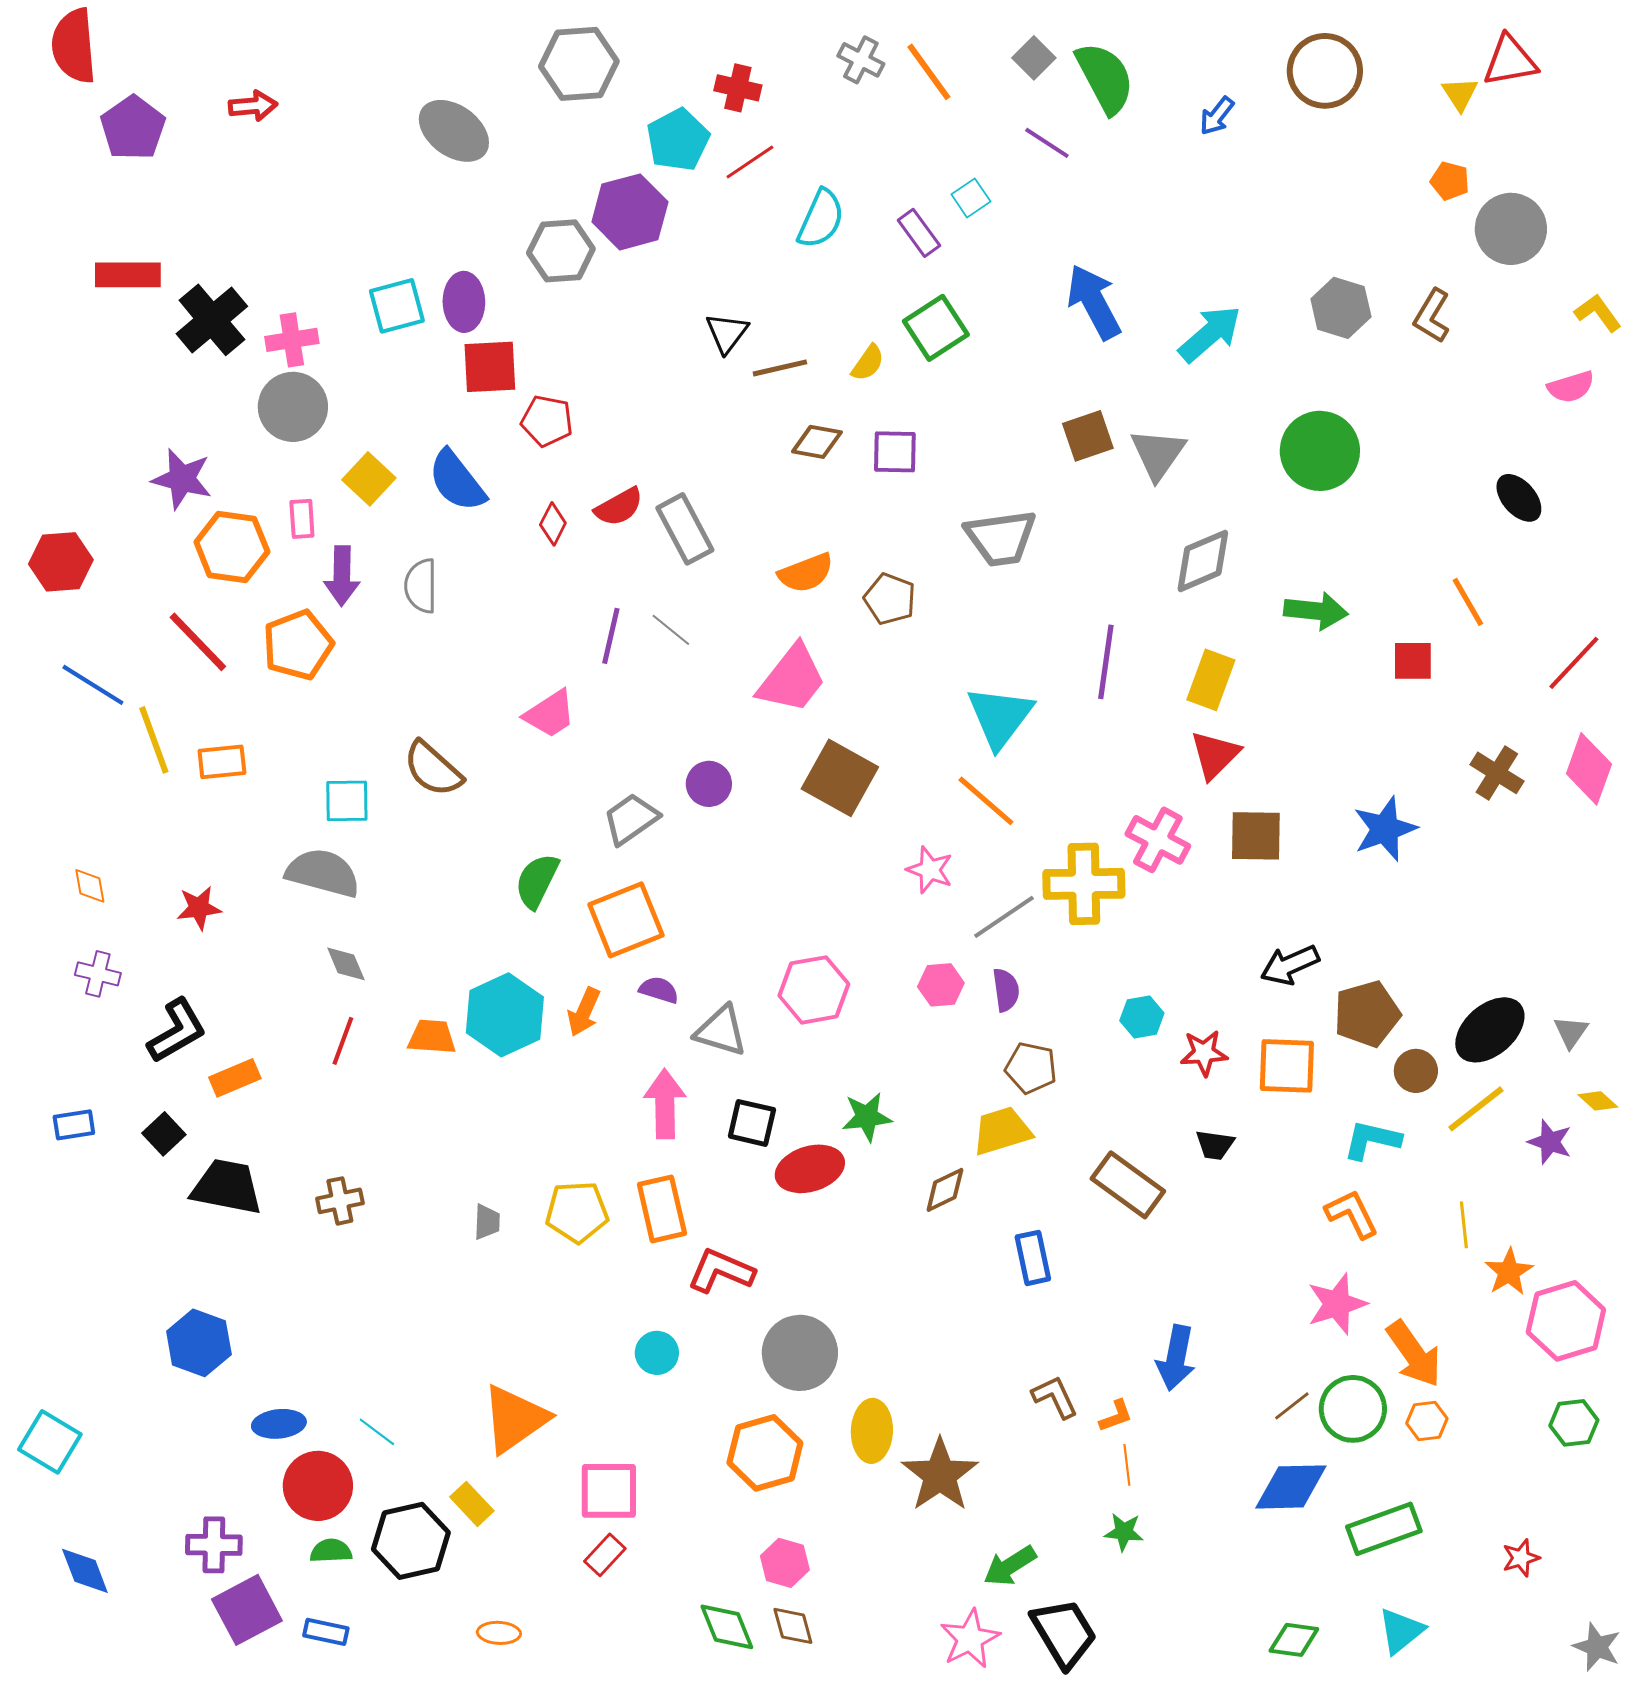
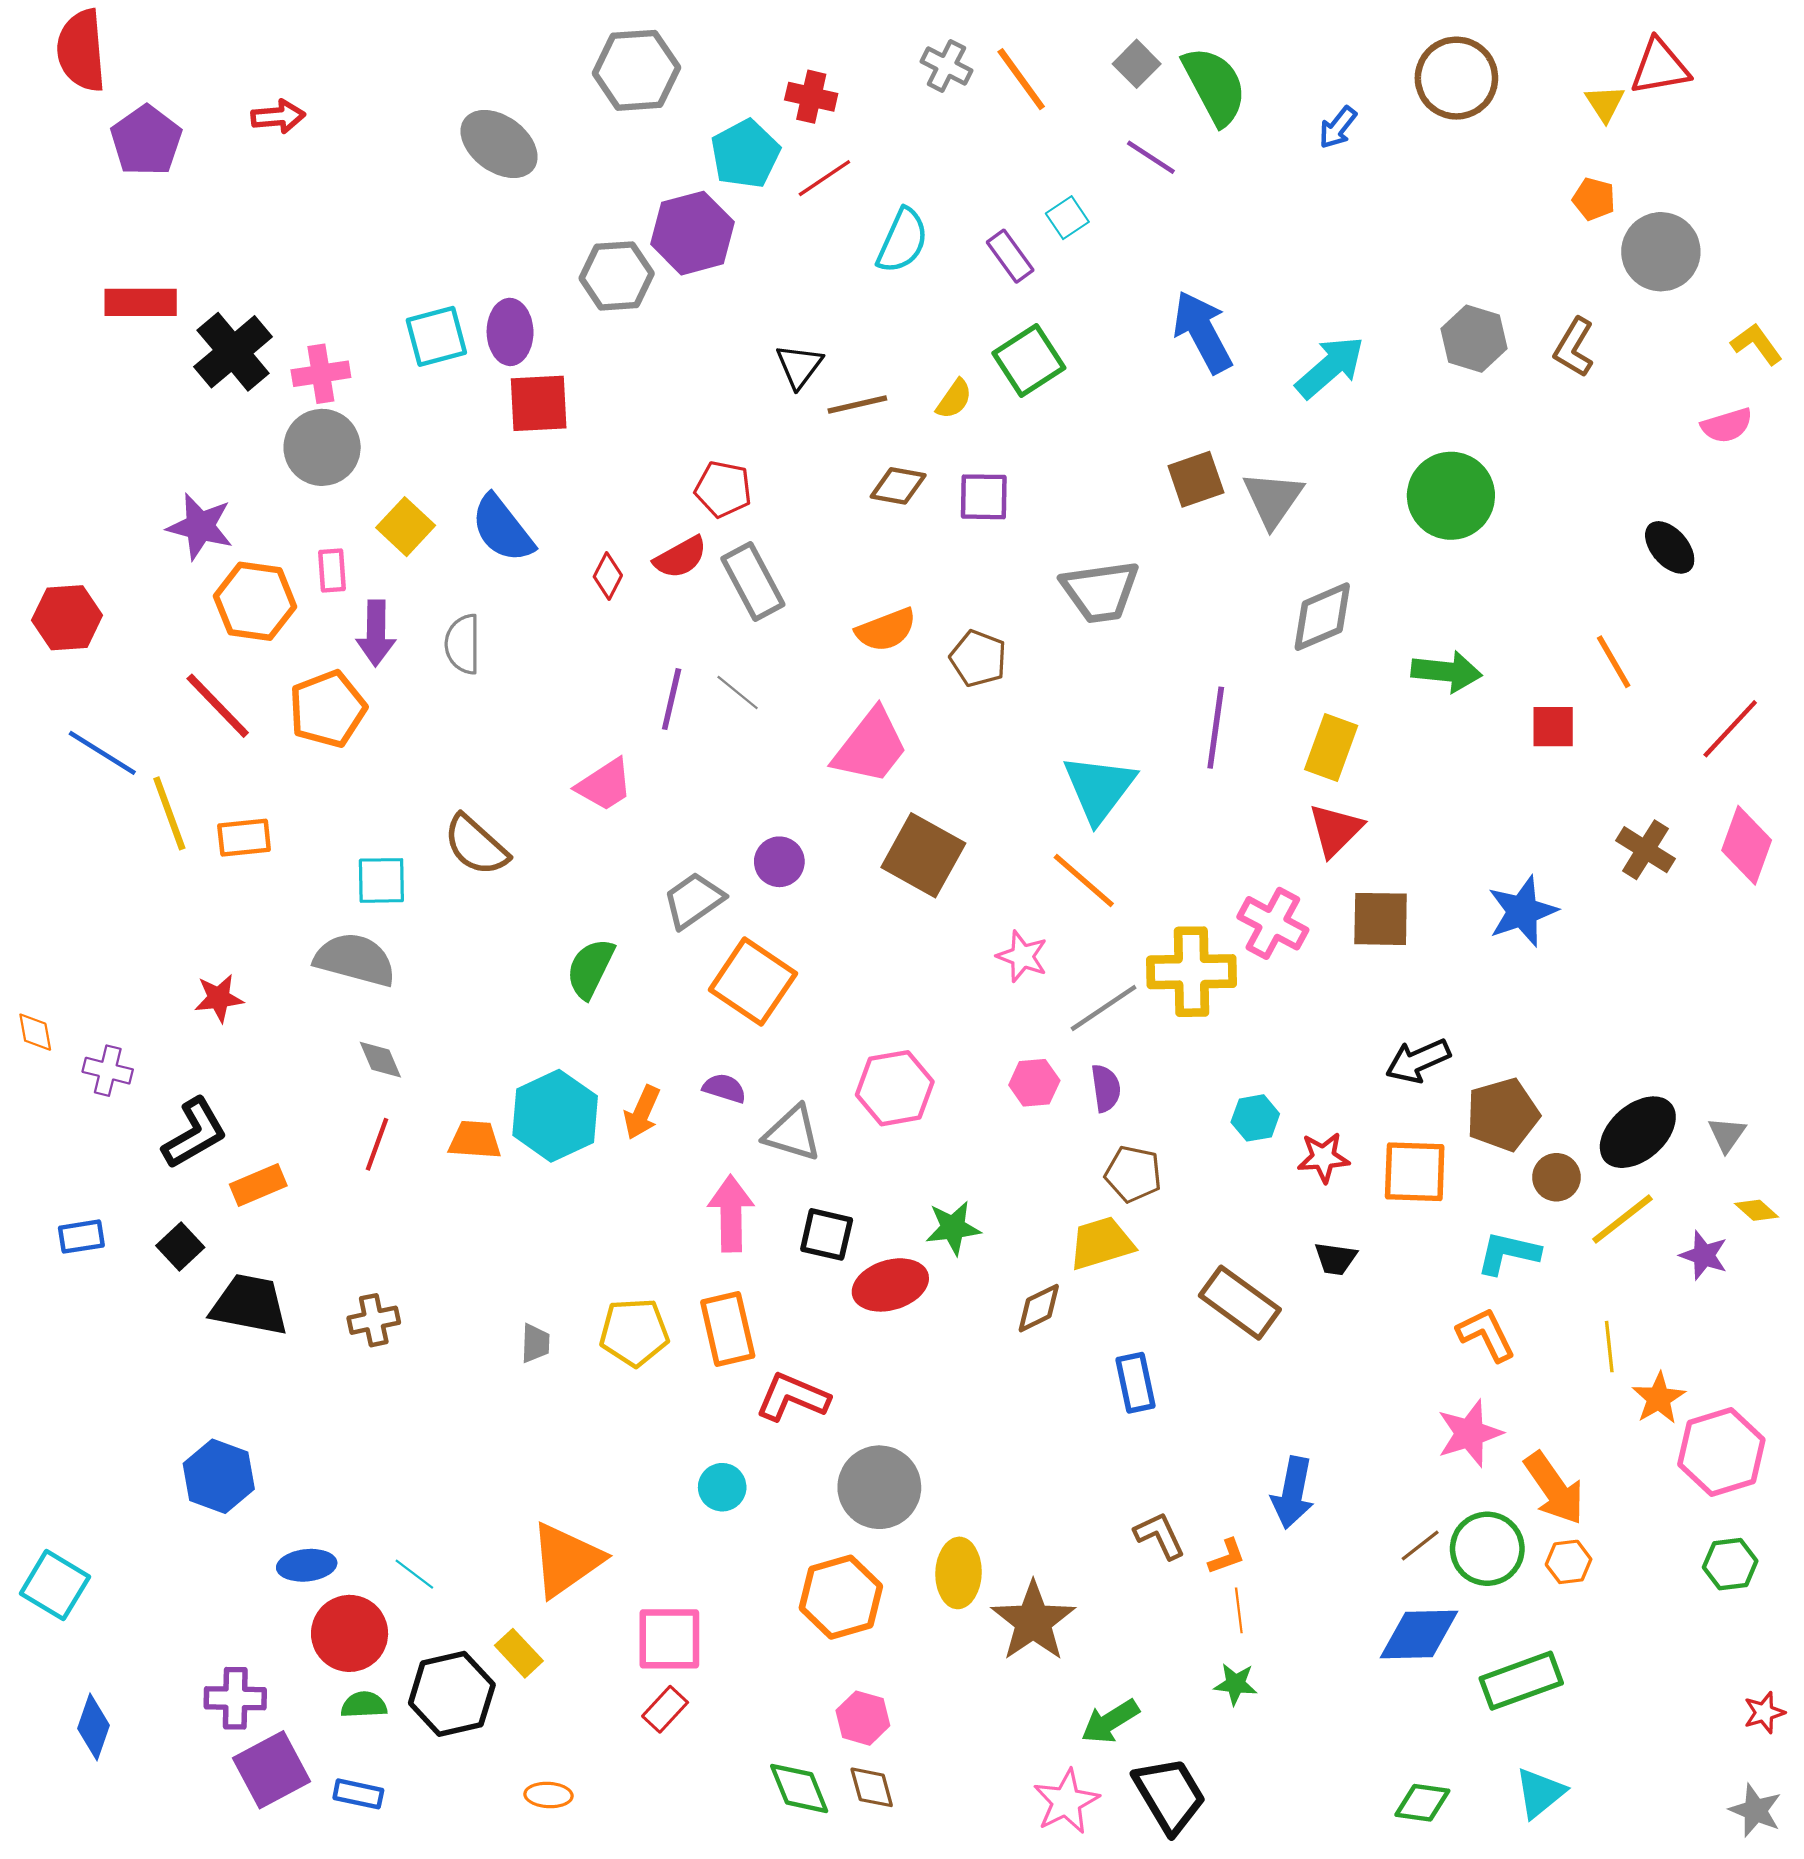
red pentagon: (547, 421) -> (723, 489), moved
orange diamond: (90, 886) -> (35, 1032), moved
orange square: (626, 920) -> (753, 982), moved, turned -34
red star: (1521, 1558) -> (1764, 1713), moved
blue diamond: (85, 1571) -> (93, 1727), turned 40

